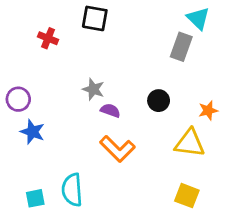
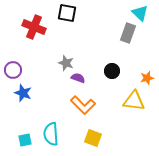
red cross: (48, 38) -> (34, 27), size x1.6
yellow square: (187, 196) -> (93, 138), moved

